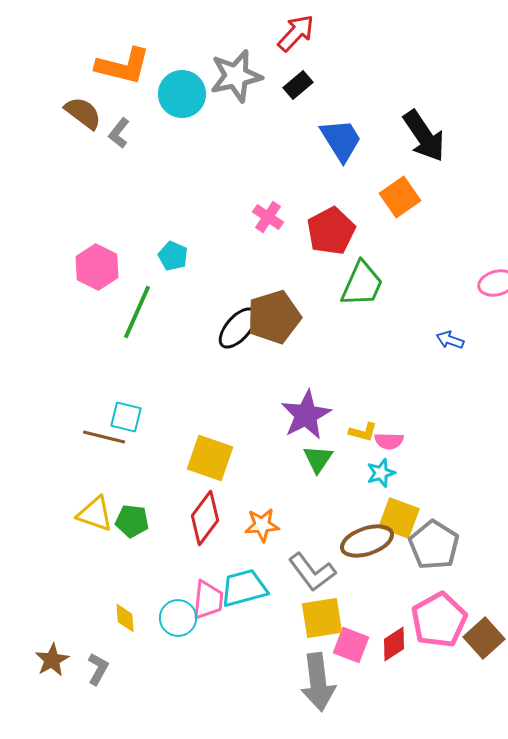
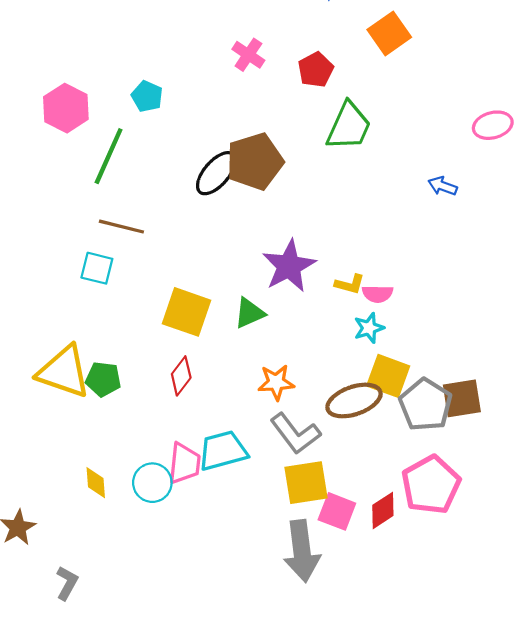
red pentagon: (331, 231) -> (316, 70), size x0.7
brown line: (104, 437) -> (121, 227), moved
green triangle: (318, 459) -> (249, 313), moved, turned 32
yellow triangle: (95, 514) -> (64, 372), size x1.4
red diamond: (205, 518) -> (181, 376), size x0.7
orange star: (262, 525) -> (276, 382), moved
brown square: (484, 638) -> (462, 398), moved, turned 33
gray L-shape: (98, 669) -> (67, 583), moved

